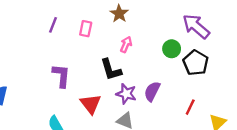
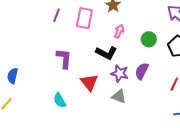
pink rectangle: (86, 29) -> (84, 18), size x1.5
green circle: (172, 49) -> (149, 39), moved
black L-shape: (111, 70) -> (106, 53), turned -45

